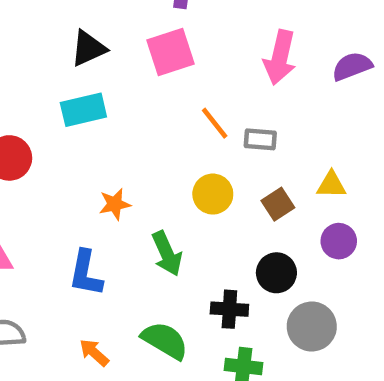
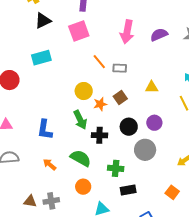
black triangle: (88, 48) -> (43, 21), moved
yellow circle: (213, 194) -> (84, 91), moved
orange star: (115, 204) -> (100, 104), moved
brown square: (278, 204) -> (120, 97), moved
purple circle: (339, 241) -> (154, 123), moved
black cross: (229, 309) -> (99, 135), moved

